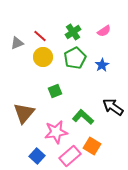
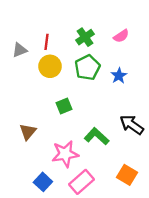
red line: (40, 36) -> (46, 42), turned 56
brown triangle: (24, 113) -> (28, 132), size x0.7
orange square: (92, 146) -> (127, 175), moved

